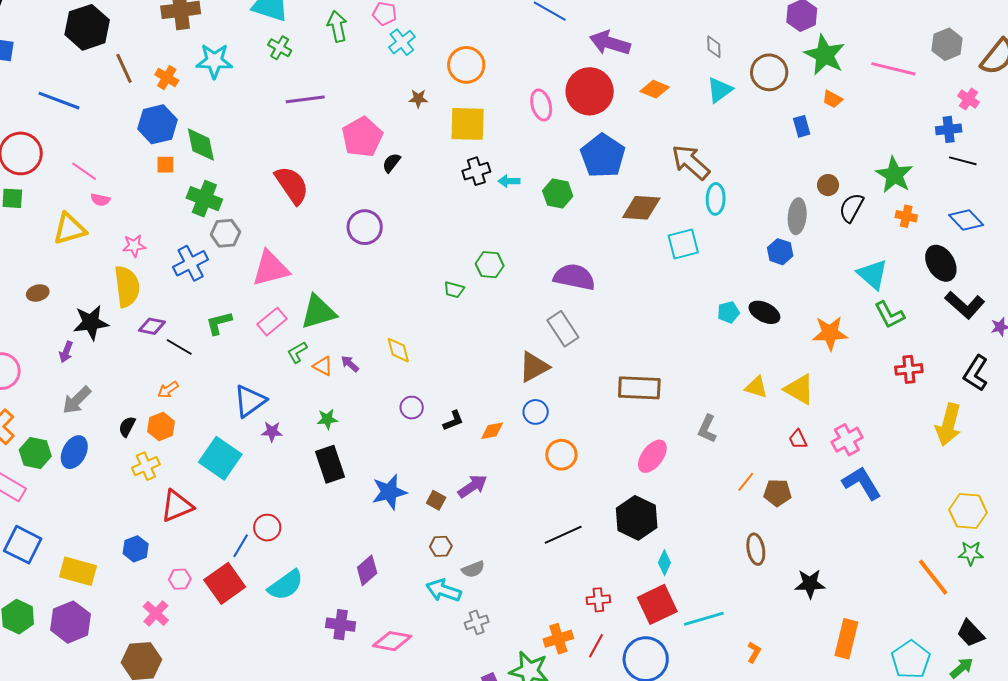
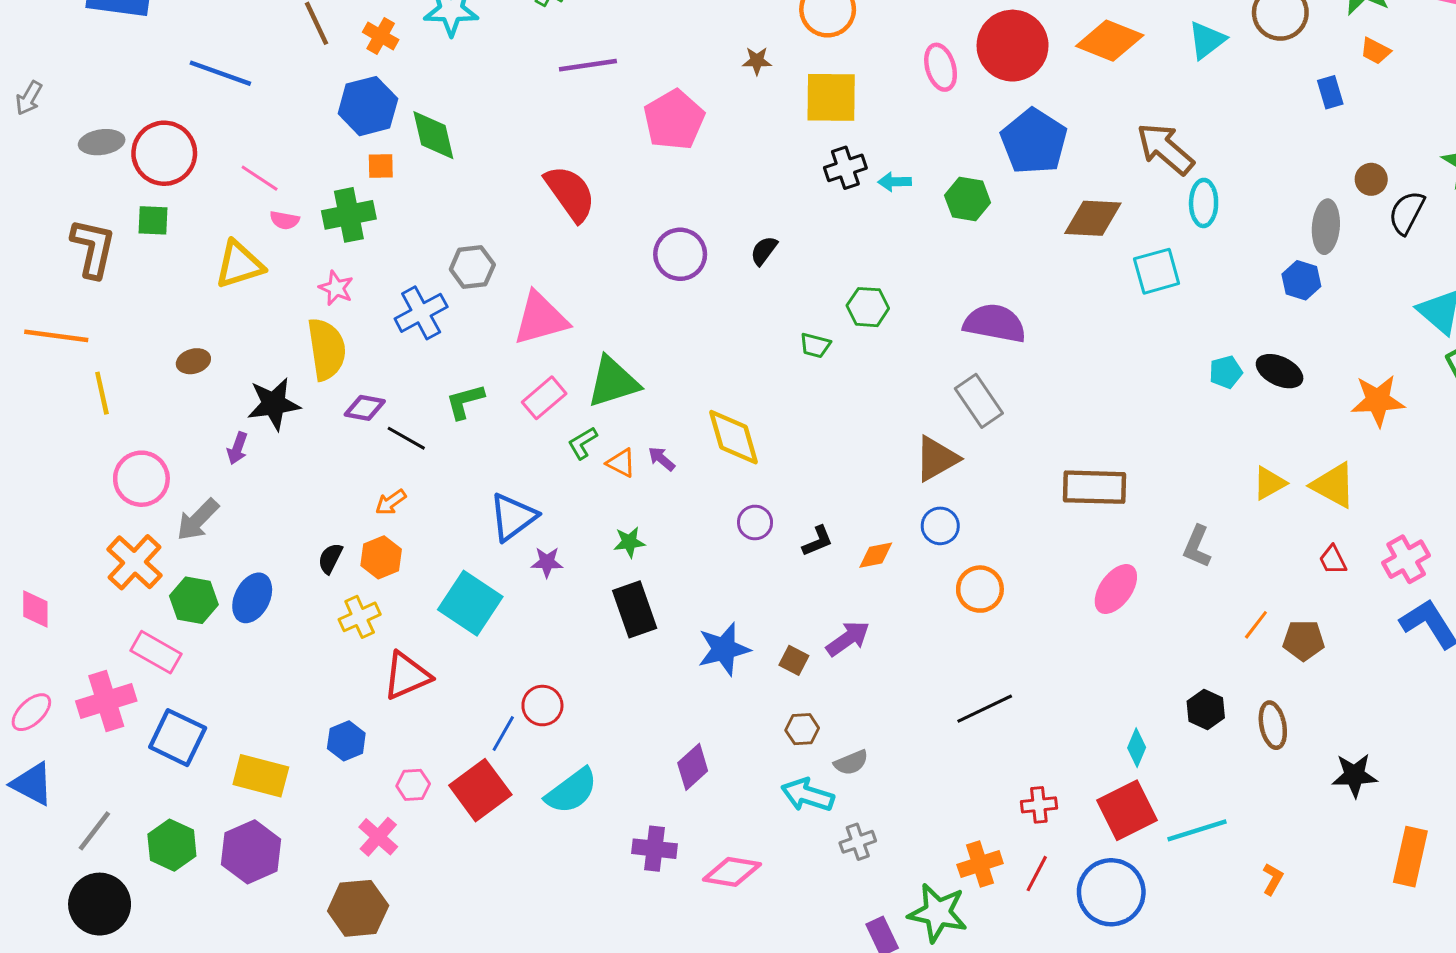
orange diamond: (655, 89) -> (1110, 41), size x1.5
black semicircle: (391, 163) -> (764, 251), moved
green cross: (204, 199) -> (349, 215), moved, turned -32
pink star: (134, 246) -> (336, 288), turned 30
yellow diamond: (398, 350) -> (733, 437), size x1.5
yellow triangle: (756, 387) -> (1269, 483), turned -45
gray arrow: (77, 400) -> (198, 520), moved
black hexagon: (637, 518) -> (1206, 709), moved, size x0.6

